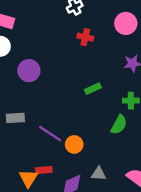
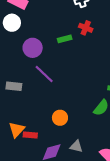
green rectangle: (93, 89) -> (65, 39), moved
purple line: (50, 134) -> (44, 74), moved
orange triangle: (28, 178) -> (17, 130), moved

